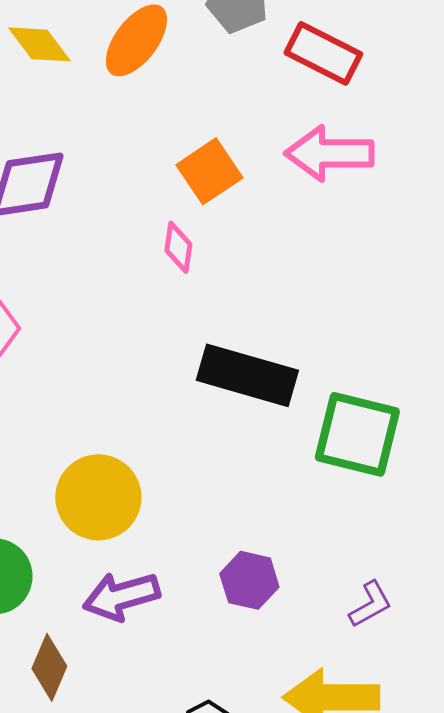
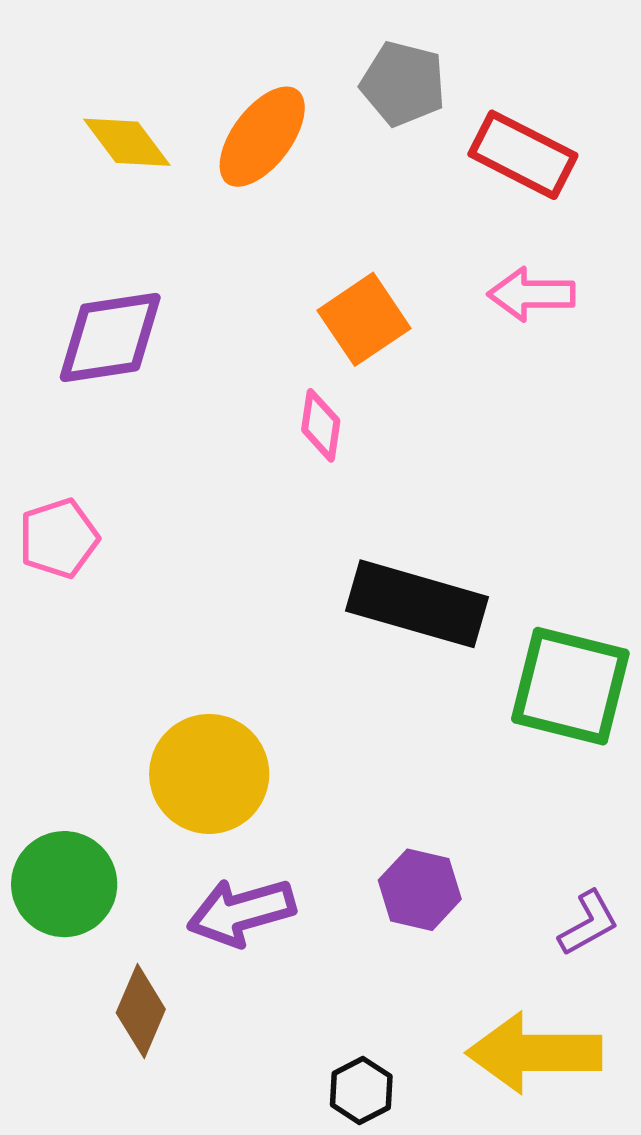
pink arrow: (329, 153) -> (531, 294), size x0.7

